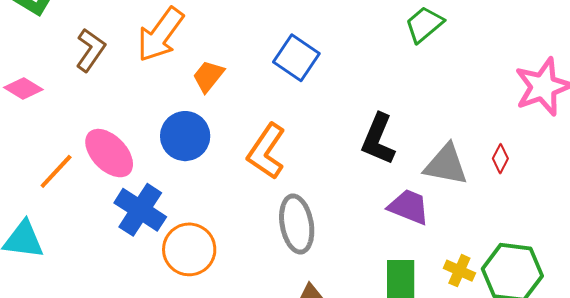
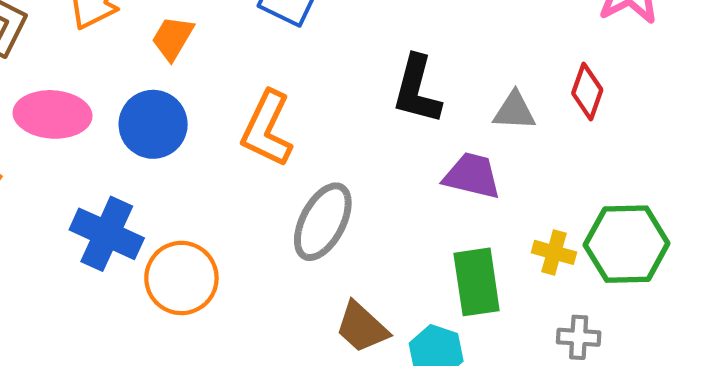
pink ellipse: (109, 153) -> (53, 114), moved, turned -34
red diamond: (500, 159) -> (587, 92), size x1.4
gray triangle: (446, 165) -> (514, 111), size x0.7
gray ellipse: (297, 224) -> (323, 222), turned 46

